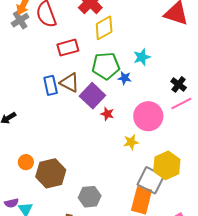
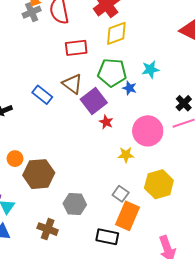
blue rectangle: (51, 85) -> (42, 95), moved, turned -48
gray square: (151, 180) -> (121, 194), moved, size x0.6

